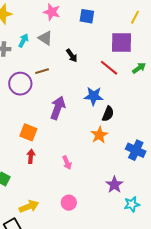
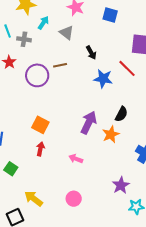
cyan arrow: (23, 41) -> (43, 23), moved
blue star: (94, 96) -> (103, 79), moved
purple arrow: (58, 108) -> (89, 123), moved
pink arrow: (67, 163) -> (76, 159), turned 128
yellow arrow: (29, 206) -> (34, 199), turned -126

